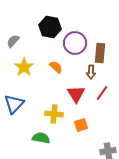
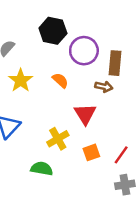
brown arrow: (91, 72) -> (104, 87), turned -80
red line: (102, 93) -> (121, 155), moved
yellow cross: (54, 114) -> (58, 139), turned -36

